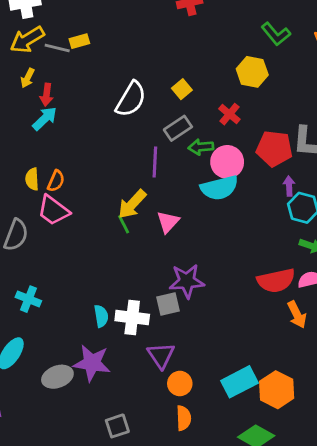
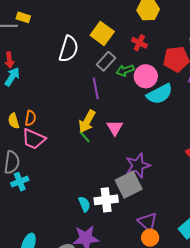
yellow rectangle: (79, 41) -> (23, 17), turned 48
yellow square: (182, 89) -> (102, 33), size x1.6
cyan semicircle: (219, 188) -> (160, 94), moved
cyan cross: (28, 299) -> (20, 182), moved, turned -30
gray square: (168, 304) -> (129, 185), size x1.5
purple triangle: (161, 355) -> (147, 222), moved

